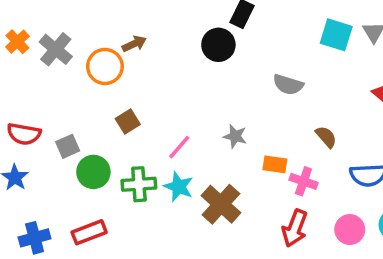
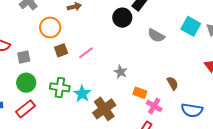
orange circle: (105, 66) -> (50, 27), moved
gray semicircle: (288, 85) -> (156, 35), moved
pink line: (179, 147) -> (86, 53), moved
green circle: (93, 172) -> (26, 83), moved
red rectangle: (89, 232) -> (25, 109), turned -30

